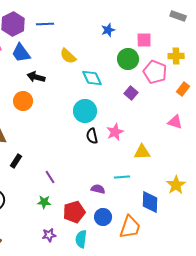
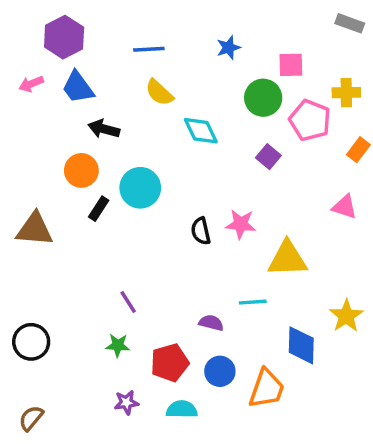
blue line: (45, 24) -> (149, 49), moved
cyan circle: (85, 111) -> (140, 188), moved
pink star: (115, 132) -> (241, 224), turned 30
yellow triangle: (142, 152) -> (287, 259), size x1.4
black rectangle: (16, 161) -> (99, 209), moved
cyan semicircle: (81, 239) -> (182, 409), turned 84

